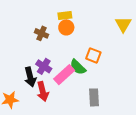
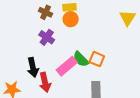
brown cross: (41, 33) -> (46, 12), moved
orange square: (93, 55) -> (97, 59), moved
purple cross: (44, 66) -> (47, 37), moved

